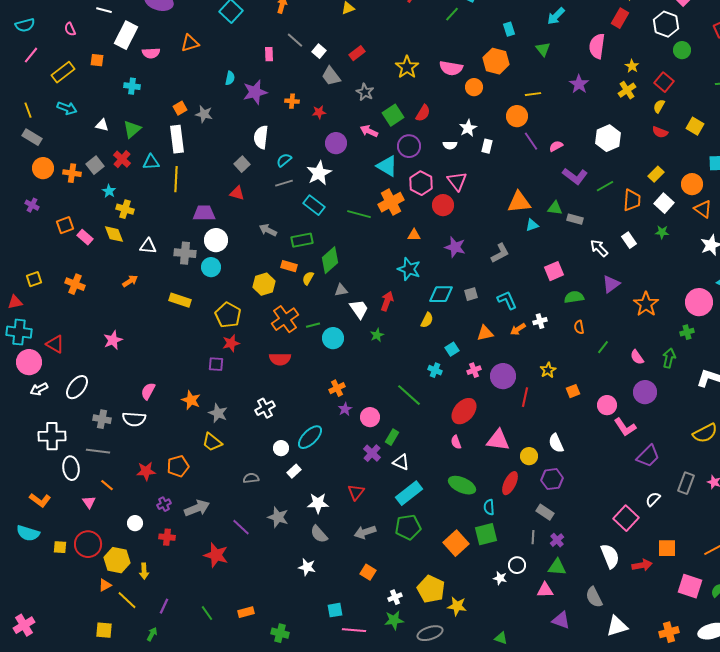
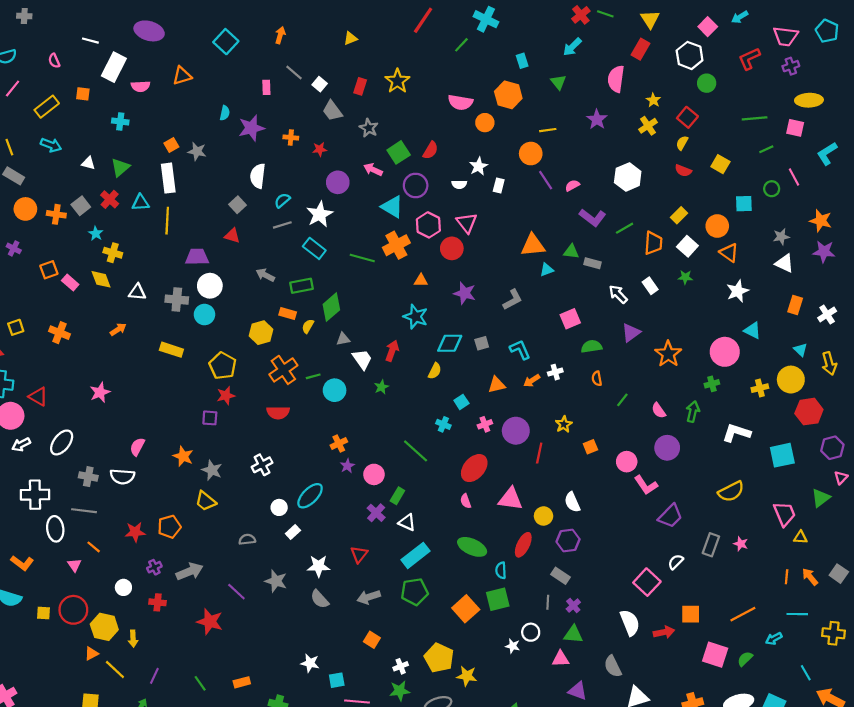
red rectangle: (357, 53) -> (360, 86), turned -35
yellow star: (407, 67) -> (397, 81), moved
white star: (307, 567) -> (310, 663), moved

